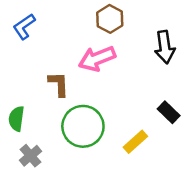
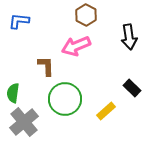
blue L-shape: (24, 27) -> (19, 21), turned 40
gray cross: (31, 156) -> (24, 122), size x1.6

